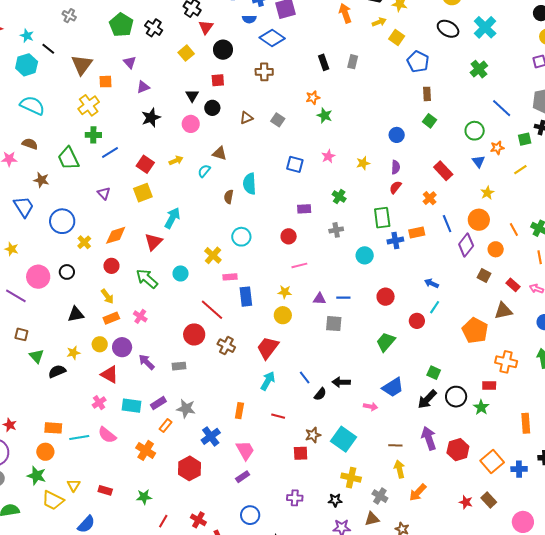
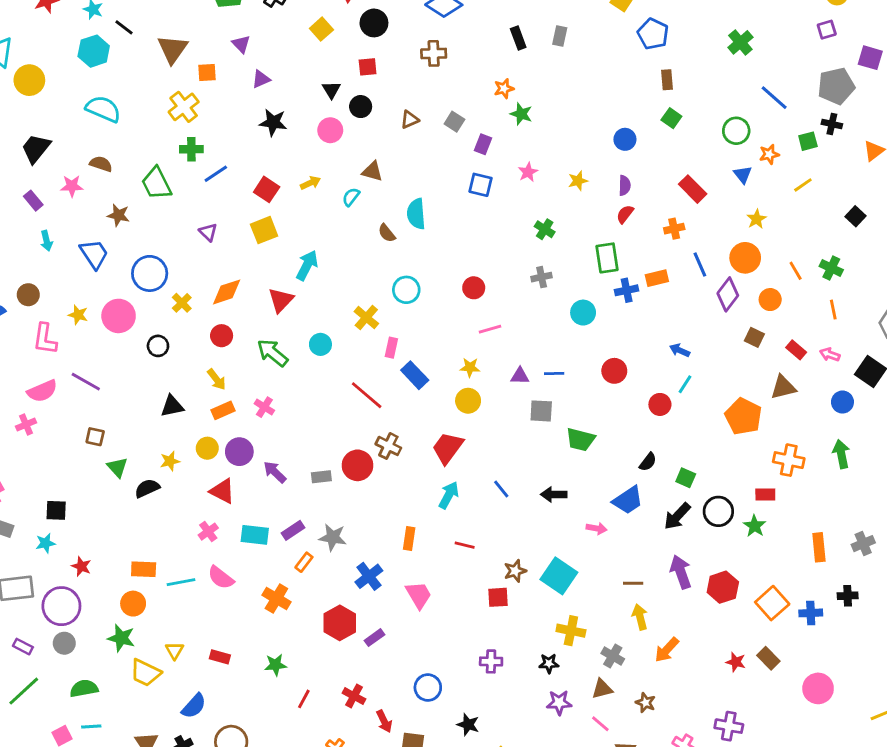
black star: (151, 118) -> (273, 122), turned 30
brown semicircle: (229, 197) -> (387, 233), turned -48
orange cross: (430, 198) -> (674, 229), turned 32
purple rectangle: (304, 209) -> (483, 144), moved, turned -64
pink circle: (38, 277) -> (119, 316), moved
pink rectangle: (230, 277) -> (391, 348), turned -72
blue rectangle: (246, 297) -> (415, 375), turned -36
red circle: (194, 334) -> (357, 465), moved
green trapezoid: (386, 342) -> (581, 440), moved, turned -115
black semicircle: (320, 394) -> (648, 462), moved
purple rectangle: (243, 477) -> (375, 638), moved

